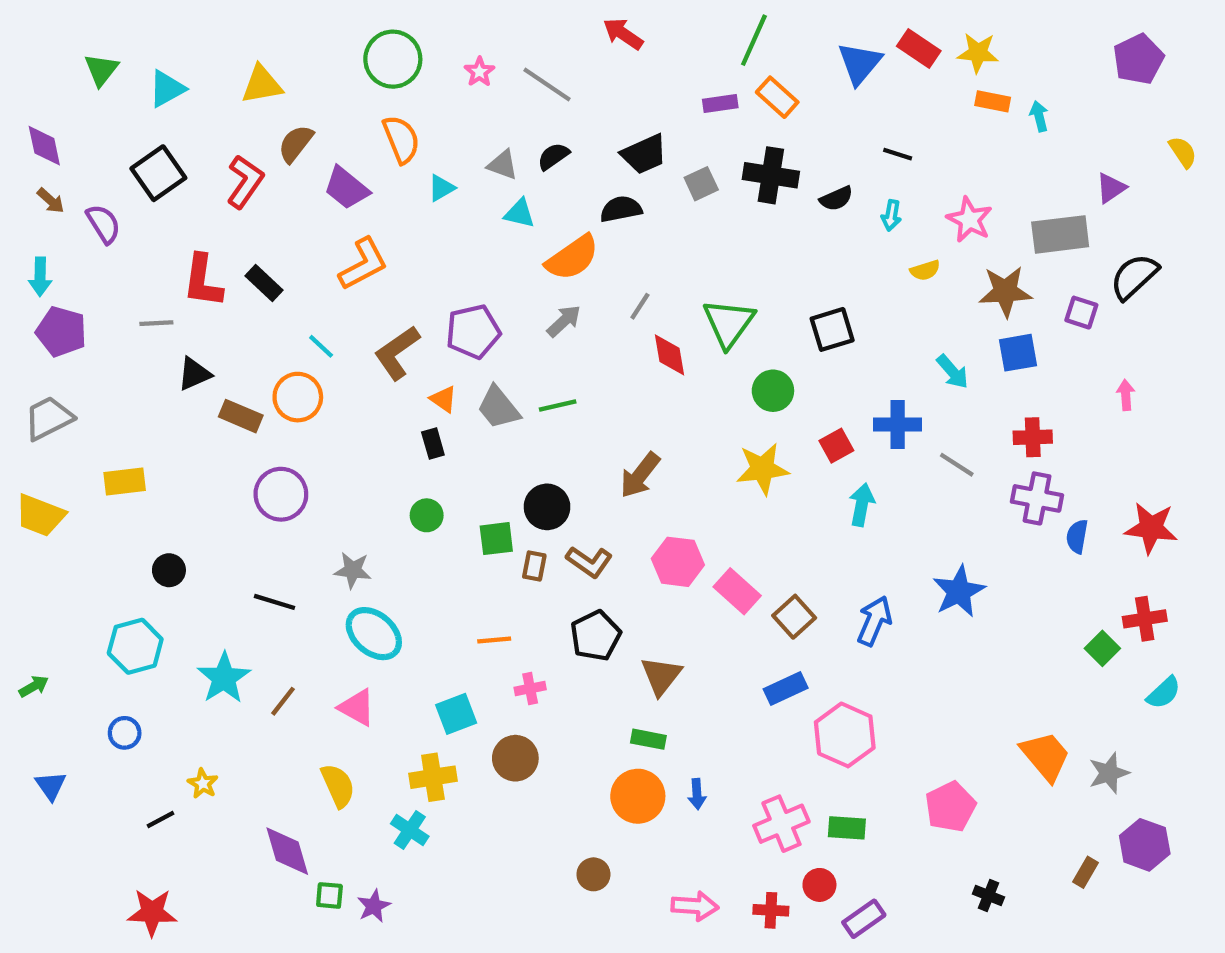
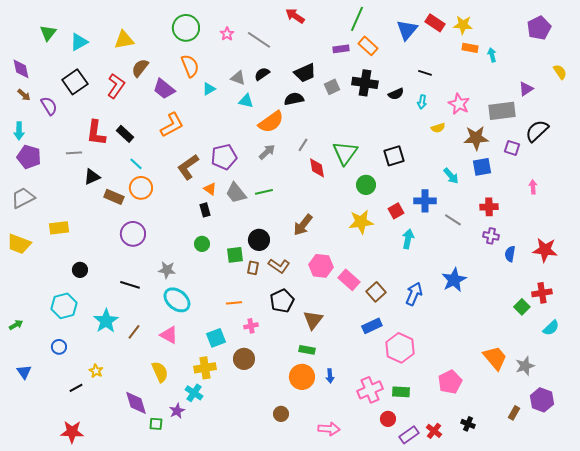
cyan line: (321, 346) -> (136, 164), moved
purple cross: (1037, 498) -> (491, 236), size x0.7
purple star: (374, 906) -> (177, 411), moved
red cross: (771, 910) -> (434, 431), moved, turned 35

